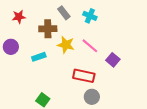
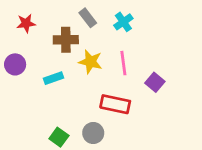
cyan cross: (90, 16) -> (123, 22), turned 32
pink line: (90, 46) -> (123, 63), turned 42
gray circle: (92, 97) -> (93, 133), moved

